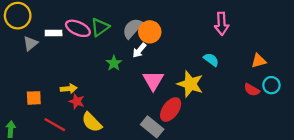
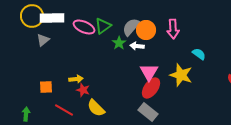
pink arrow: (222, 24) -> (173, 29), moved
white rectangle: (54, 33) -> (52, 18), moved, size x1.6
white arrow: (139, 50) -> (137, 46), turned 56
green star: (114, 63) -> (119, 43), moved
red ellipse: (171, 109) -> (151, 88), moved

